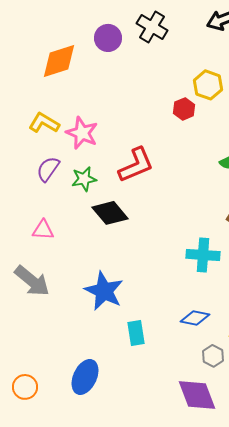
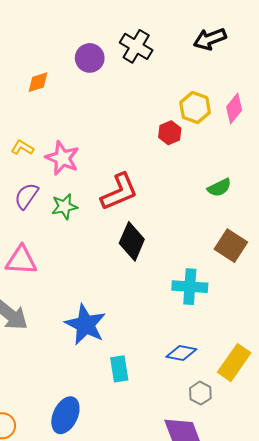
orange diamond: (59, 61) -> (38, 82), size x0.6
yellow L-shape: (44, 123) -> (22, 148), size x0.7
black diamond: (110, 213) -> (132, 241), moved, turned 63
pink triangle: (43, 230) -> (21, 260), size x1.4

